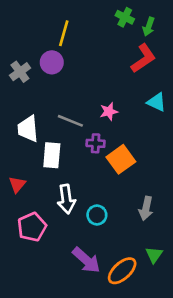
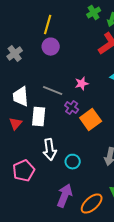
green cross: (125, 17) -> (94, 13), turned 32
purple circle: (52, 62) -> (51, 47), moved
purple cross: (96, 143) -> (72, 108), turned 32
red triangle: (17, 184) -> (16, 124), moved
purple arrow: (86, 260) -> (65, 196), turned -110

